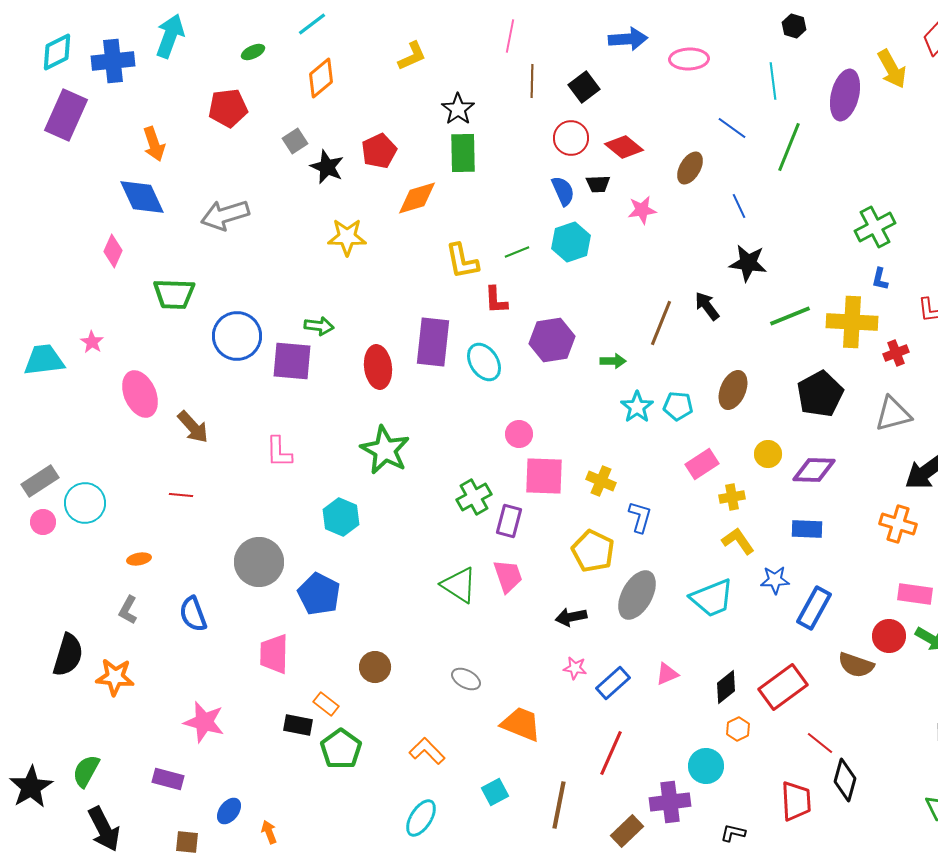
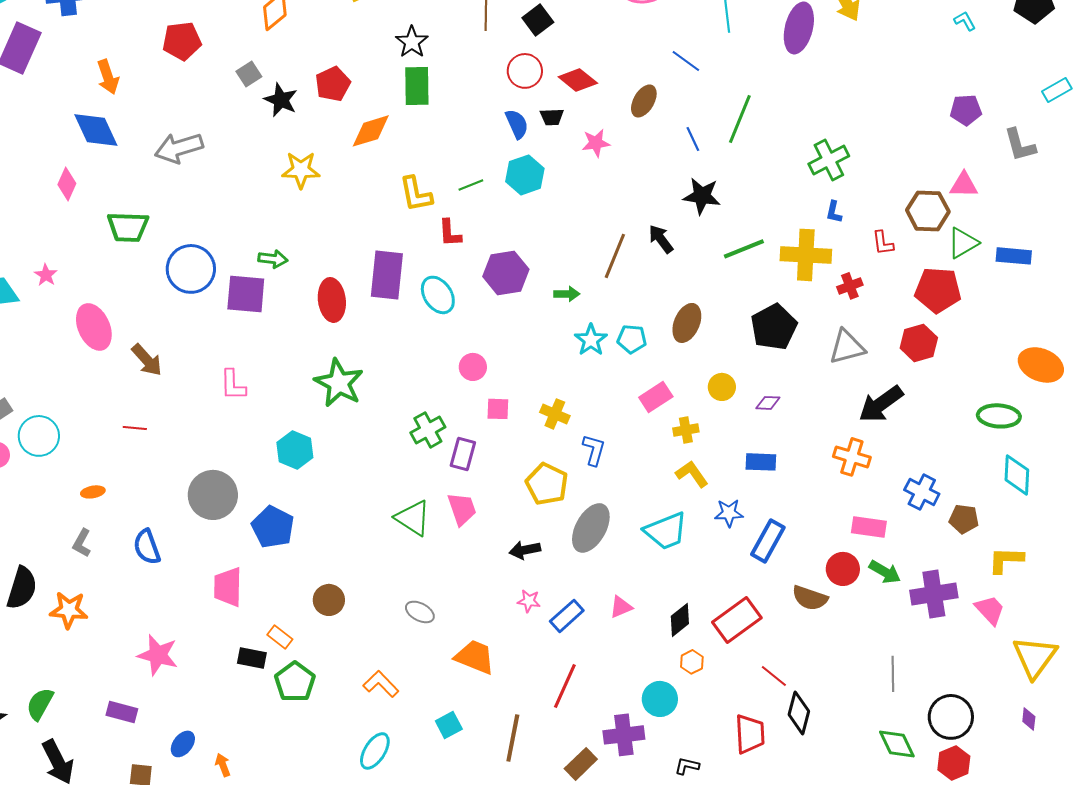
green line: (789, 147) -> (740, 119), moved
purple diamond: (814, 470) -> (768, 403), size x0.6
pink square: (544, 476) -> (498, 409), size x0.6

